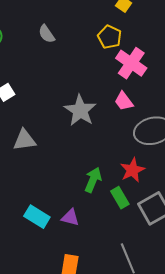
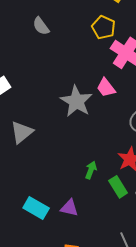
pink trapezoid: (124, 101) -> (106, 88), moved
gray triangle: (24, 140) -> (22, 132), turned -30
green arrow: (93, 180) -> (91, 170), size x0.7

